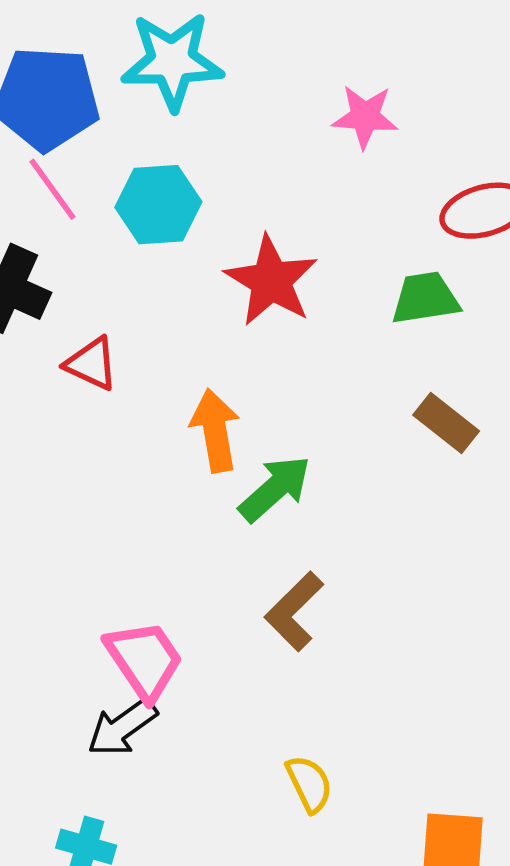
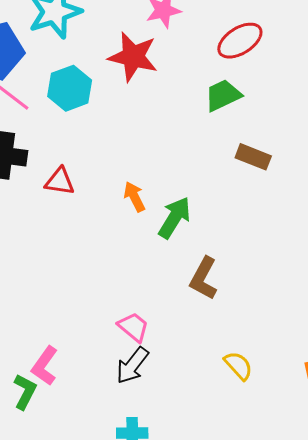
red star: (271, 281) -> (133, 57), moved
orange arrow: (215, 430) -> (134, 197), size x0.7
pink trapezoid: (144, 660) -> (133, 327), size x0.7

